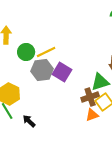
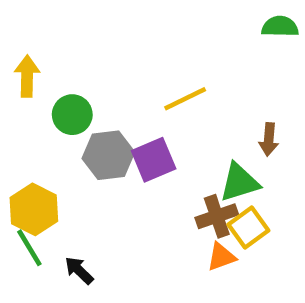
yellow line: (46, 52) -> (185, 99), moved
purple square: (62, 72) -> (154, 160), turned 36

